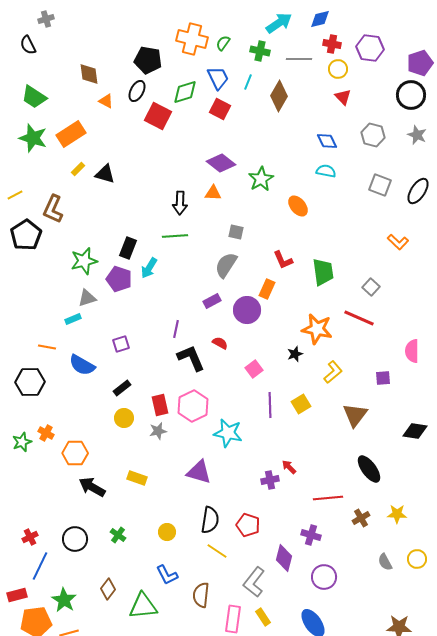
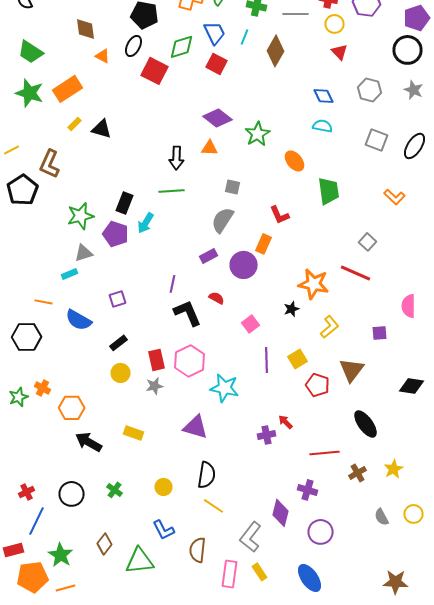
green trapezoid: (323, 272) -> (328, 191), moved
yellow star: (397, 514) -> (394, 469), turned -30
red pentagon: (248, 525) -> (318, 385), moved

